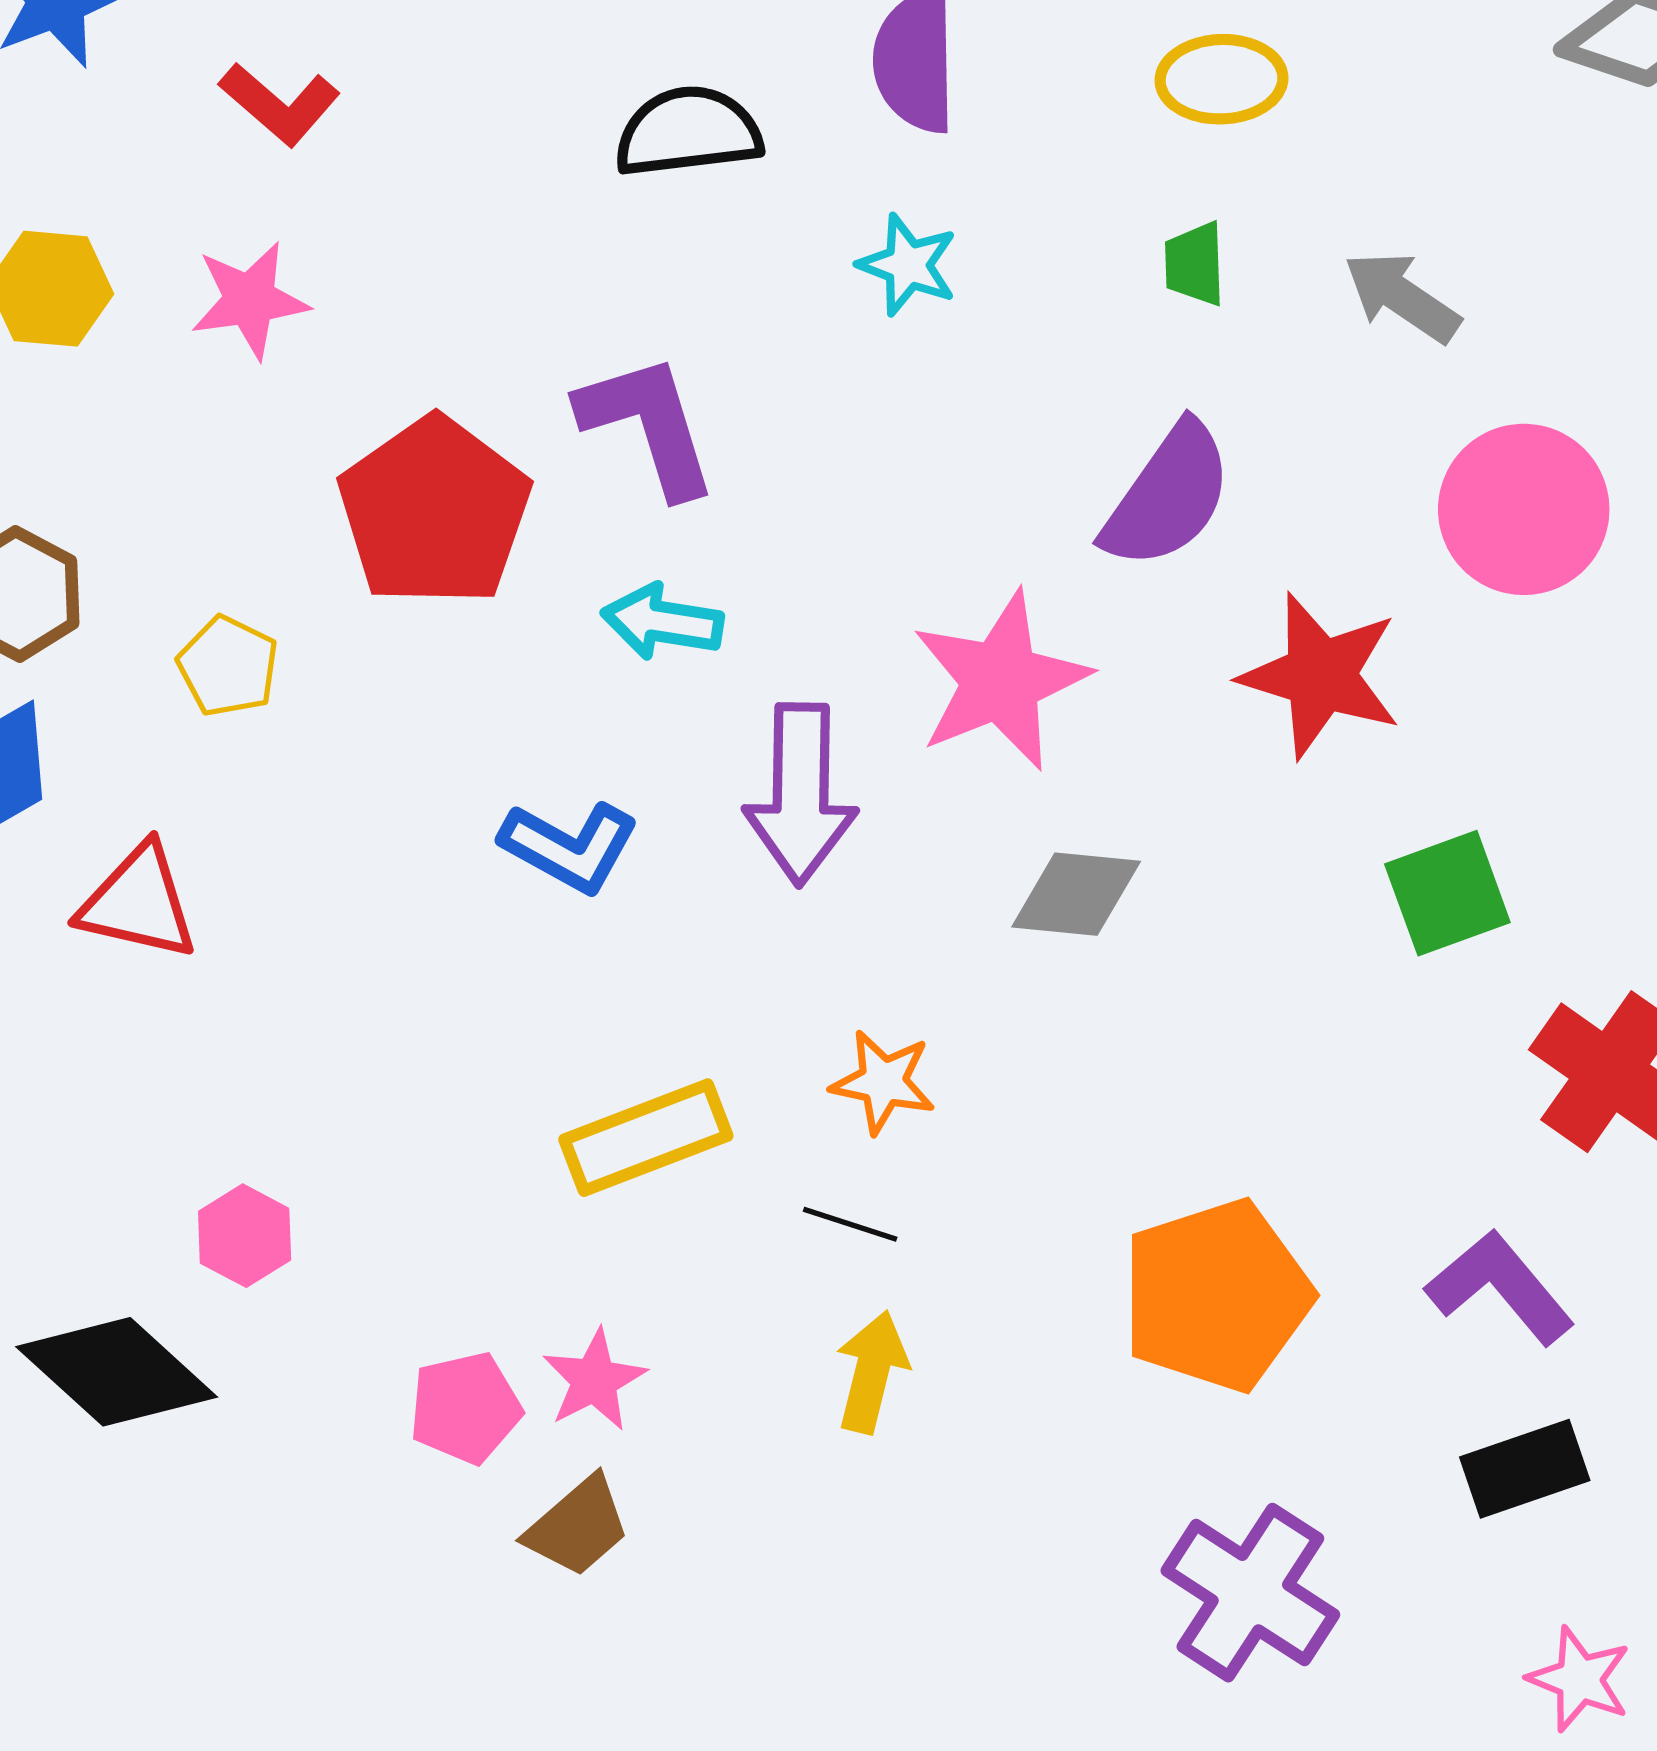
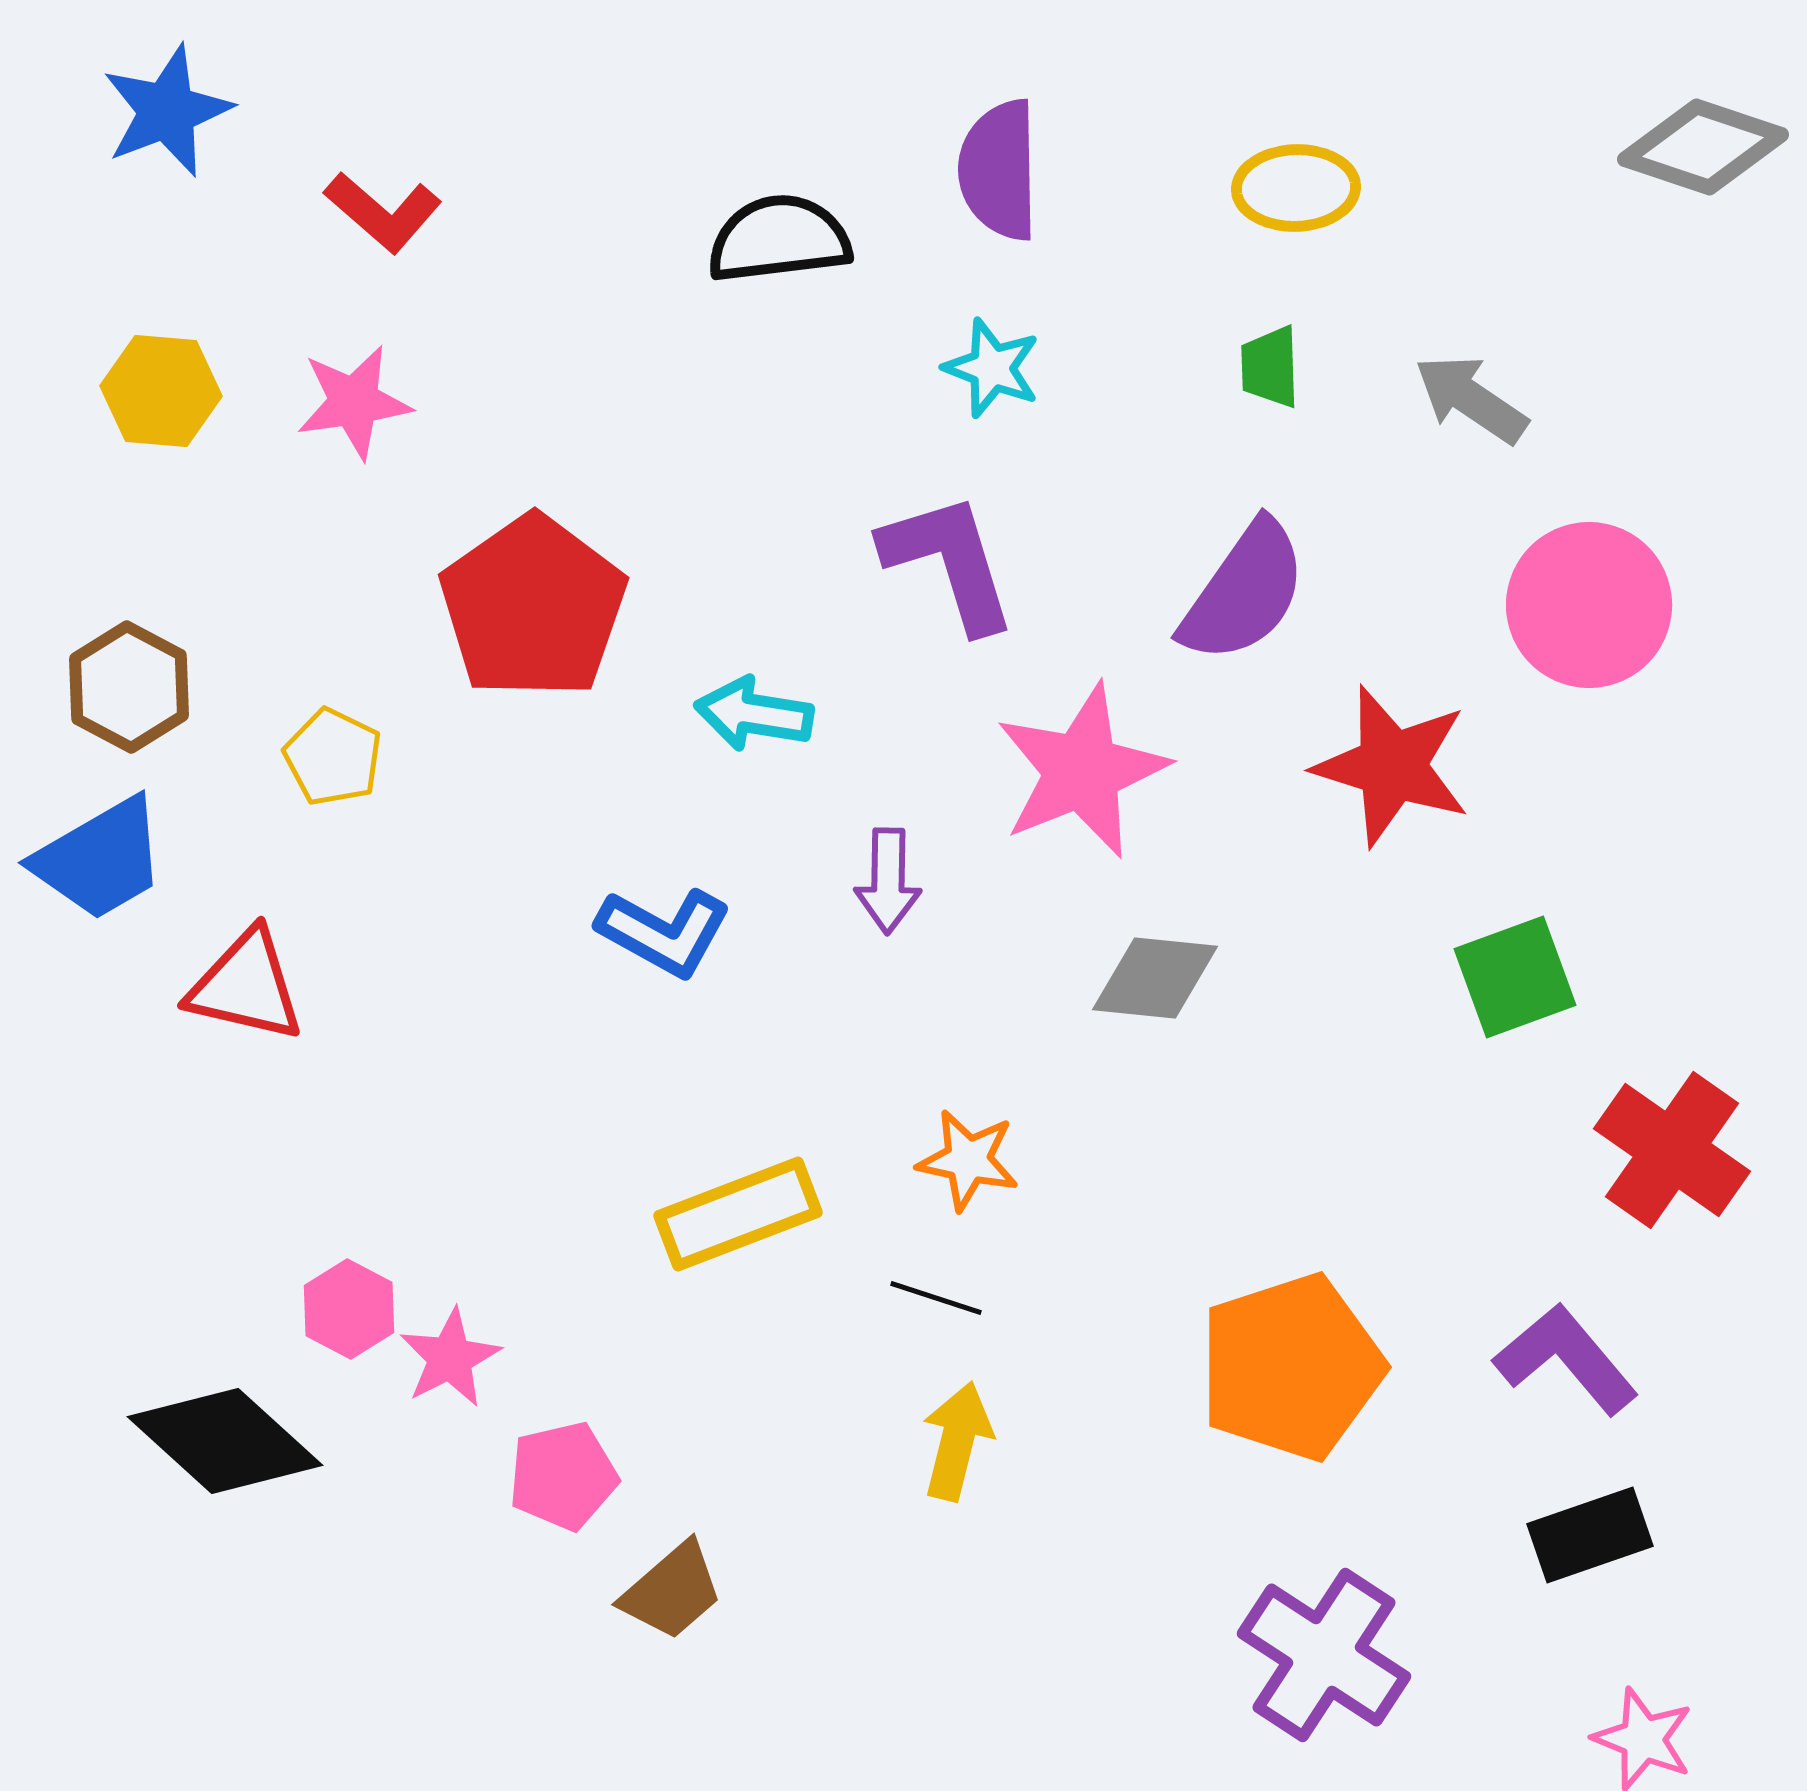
purple L-shape: (648, 425) -> (949, 562), moved
purple arrow: (801, 794) -> (888, 881), size x0.6
pink star: (594, 1380) -> (450, 1358), moved

